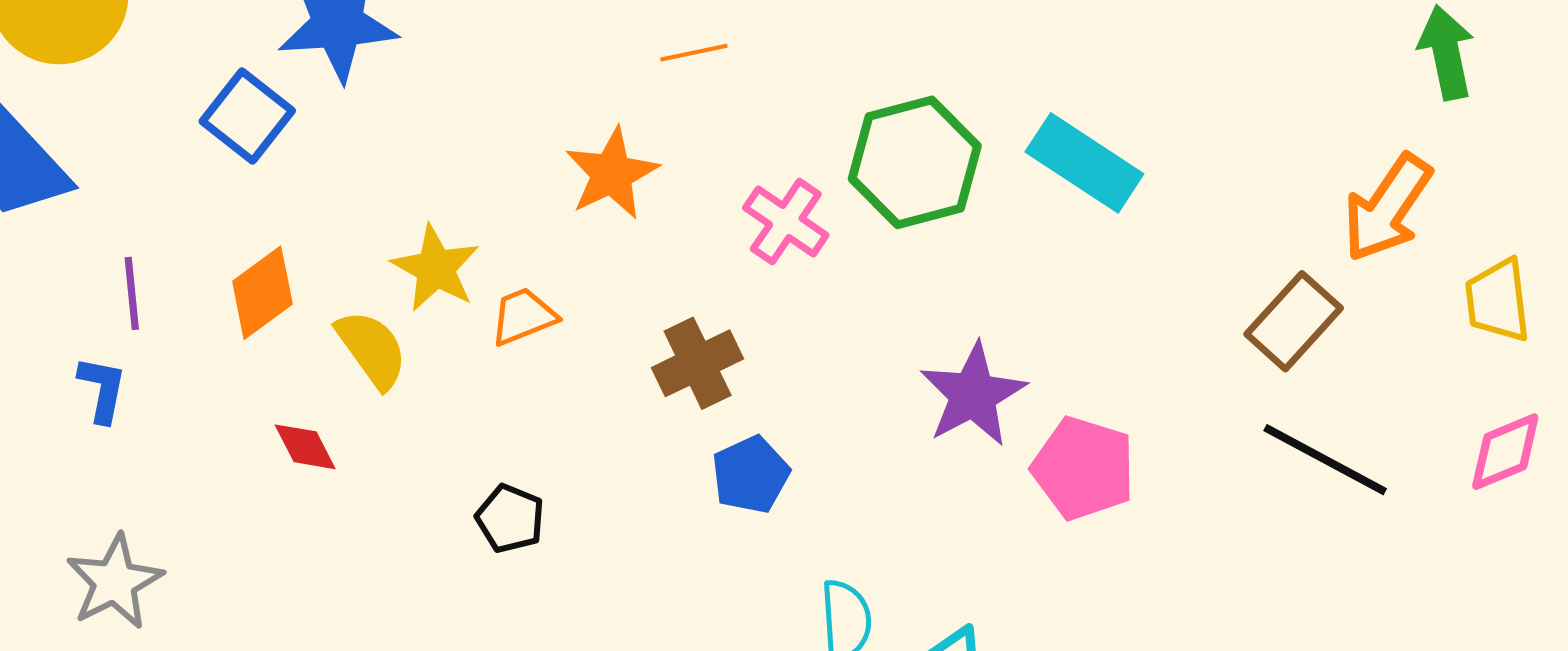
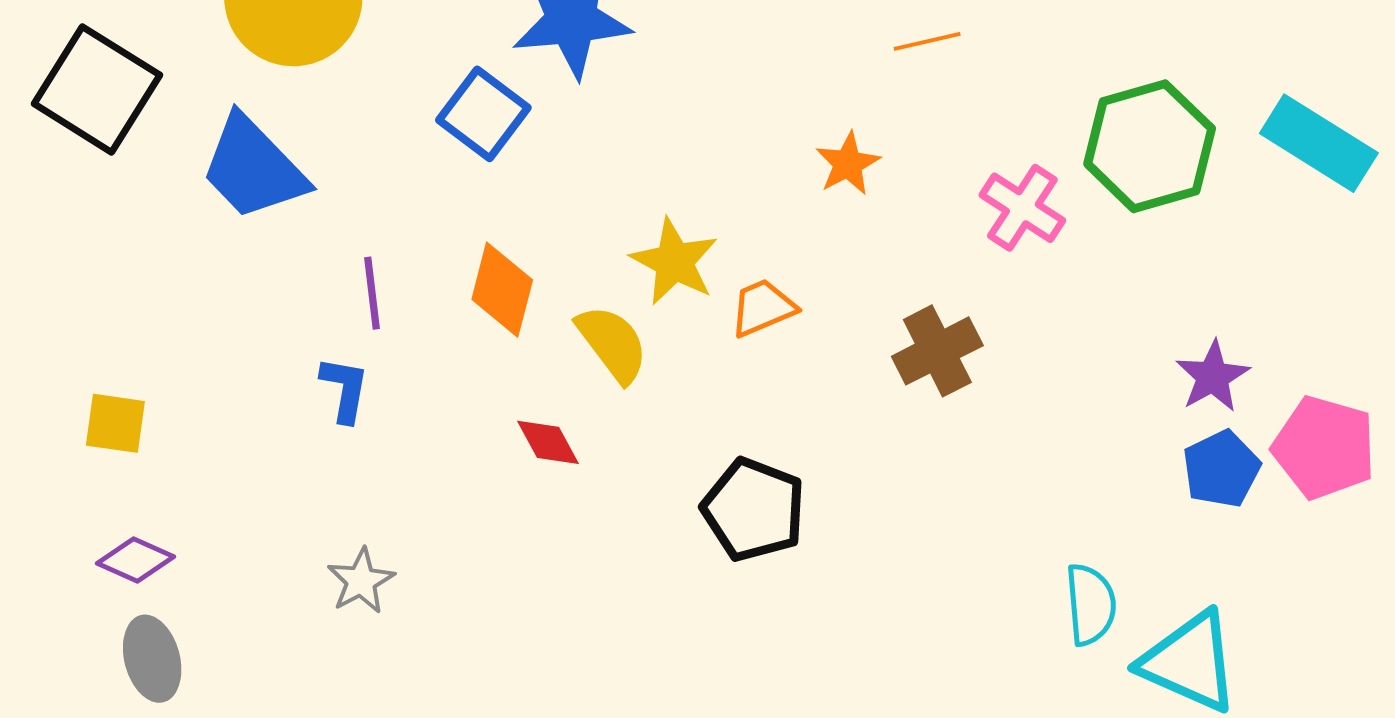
orange star: (612, 174) -> (848, 164), size x0.7
orange diamond: (262, 293) -> (502, 290), turned -38
purple star: (973, 395) -> (1213, 377), size x0.7
blue pentagon: (751, 475) -> (1221, 469), moved
black pentagon: (510, 519) -> (754, 510), size x1.5
gray star: (115, 582) -> (361, 581), size x0.7

